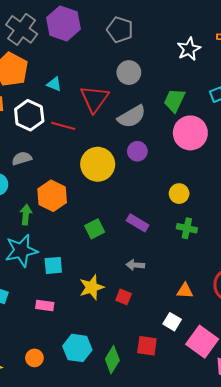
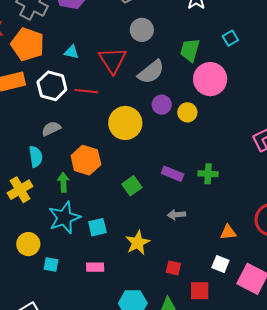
yellow circle: (179, 194) -> (187, 112), moved
green cross: (187, 228) -> (208, 174), moved
red square: (124, 297) -> (173, 268), moved

